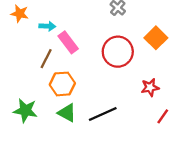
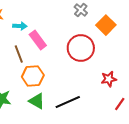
orange square: (156, 38) -> (106, 25), moved
brown line: (46, 59) -> (19, 54), turned -48

